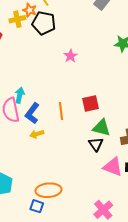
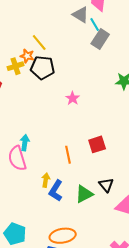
blue L-shape: (32, 113) -> (56, 191), moved
green triangle: (102, 128) -> (84, 194), moved, turned -36
yellow arrow: (37, 134) -> (46, 180), turned 120

